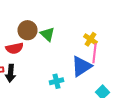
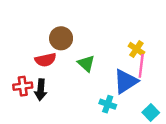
green triangle: (48, 34) -> (86, 63), moved
cyan cross: (56, 81) -> (108, 104), moved, turned 32

